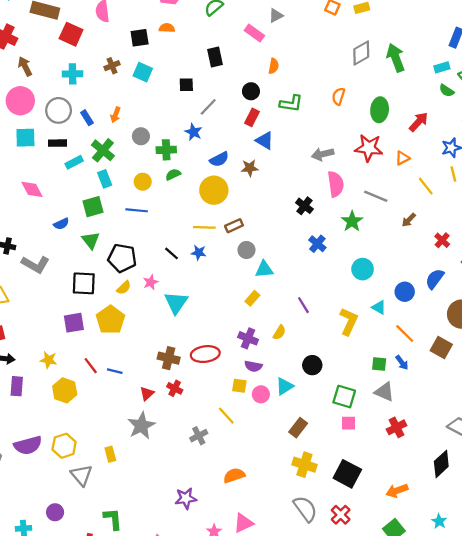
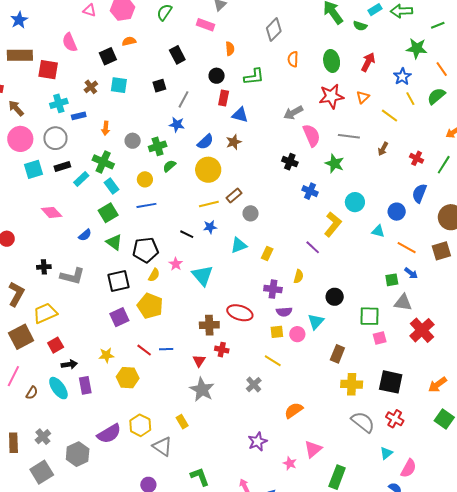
gray diamond: (361, 53) -> (274, 30), moved
green semicircle: (447, 91) -> (360, 26), moved
blue rectangle: (87, 118) -> (79, 116), moved, turned -56
cyan triangle: (264, 269) -> (239, 245), moved
yellow L-shape: (349, 321) -> (333, 224), moved, turned 30
brown square: (441, 348) -> (441, 251), turned -30
red ellipse: (205, 354) -> (240, 313), turned 40
red cross: (397, 427) -> (422, 330), size x1.4

